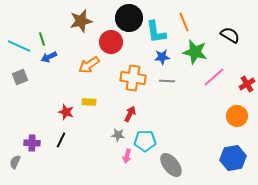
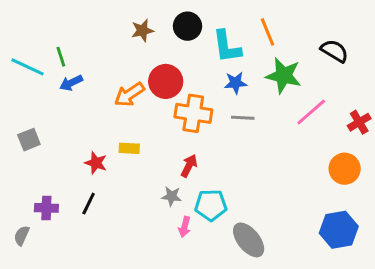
black circle: (129, 18) -> (188, 26), size x0.7
brown star: (81, 21) -> (142, 30), moved, size x0.7
red circle: (111, 42) -> (166, 81), moved
gray square: (20, 77) -> (29, 140), moved

